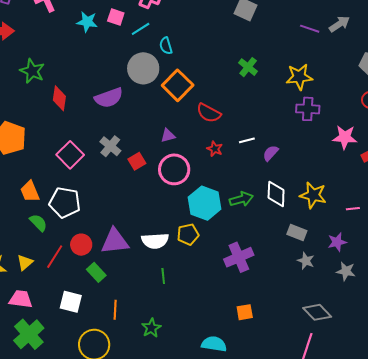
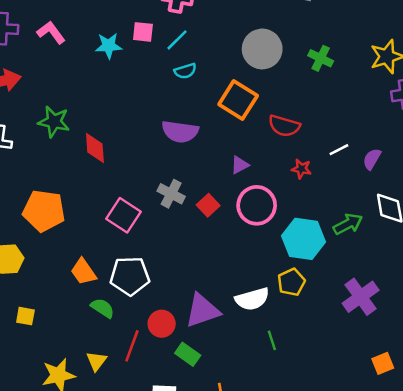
cyan semicircle: (166, 46) -> (185, 71), moved, turned -78
gray circle: (143, 68) -> (262, 49), moved
purple semicircle: (109, 98) -> (180, 132), moved, turned 40

